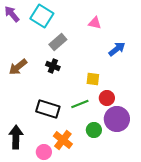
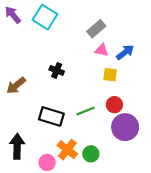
pink triangle: (95, 23) -> (102, 50), moved
gray rectangle: (58, 42) -> (96, 29), moved
brown arrow: (18, 67) -> (16, 85), moved
yellow square: (93, 79) -> (110, 75), moved
green circle: (94, 130) -> (91, 154), moved

